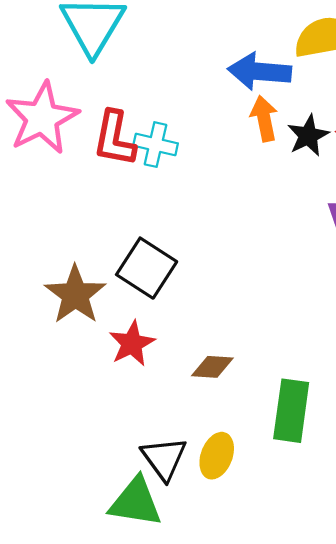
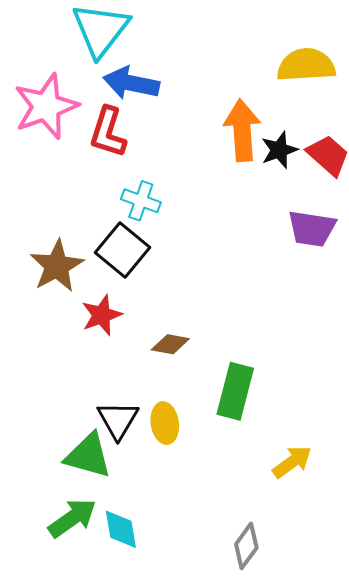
blue arrow: (260, 72) -> (131, 83), moved
orange arrow: (264, 119) -> (242, 130), size x1.5
cyan cross: (156, 145) -> (141, 201), moved
yellow ellipse: (217, 456) -> (165, 423), turned -36

